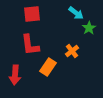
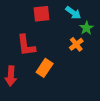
red square: (32, 14) -> (41, 14), moved
orange cross: (72, 51) -> (76, 44), moved

